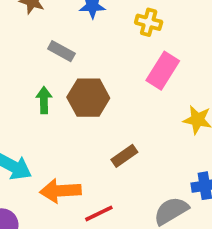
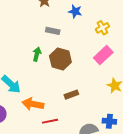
yellow cross: (149, 22) -> (102, 28), turned 32
gray rectangle: (61, 51) -> (53, 31), turned -32

